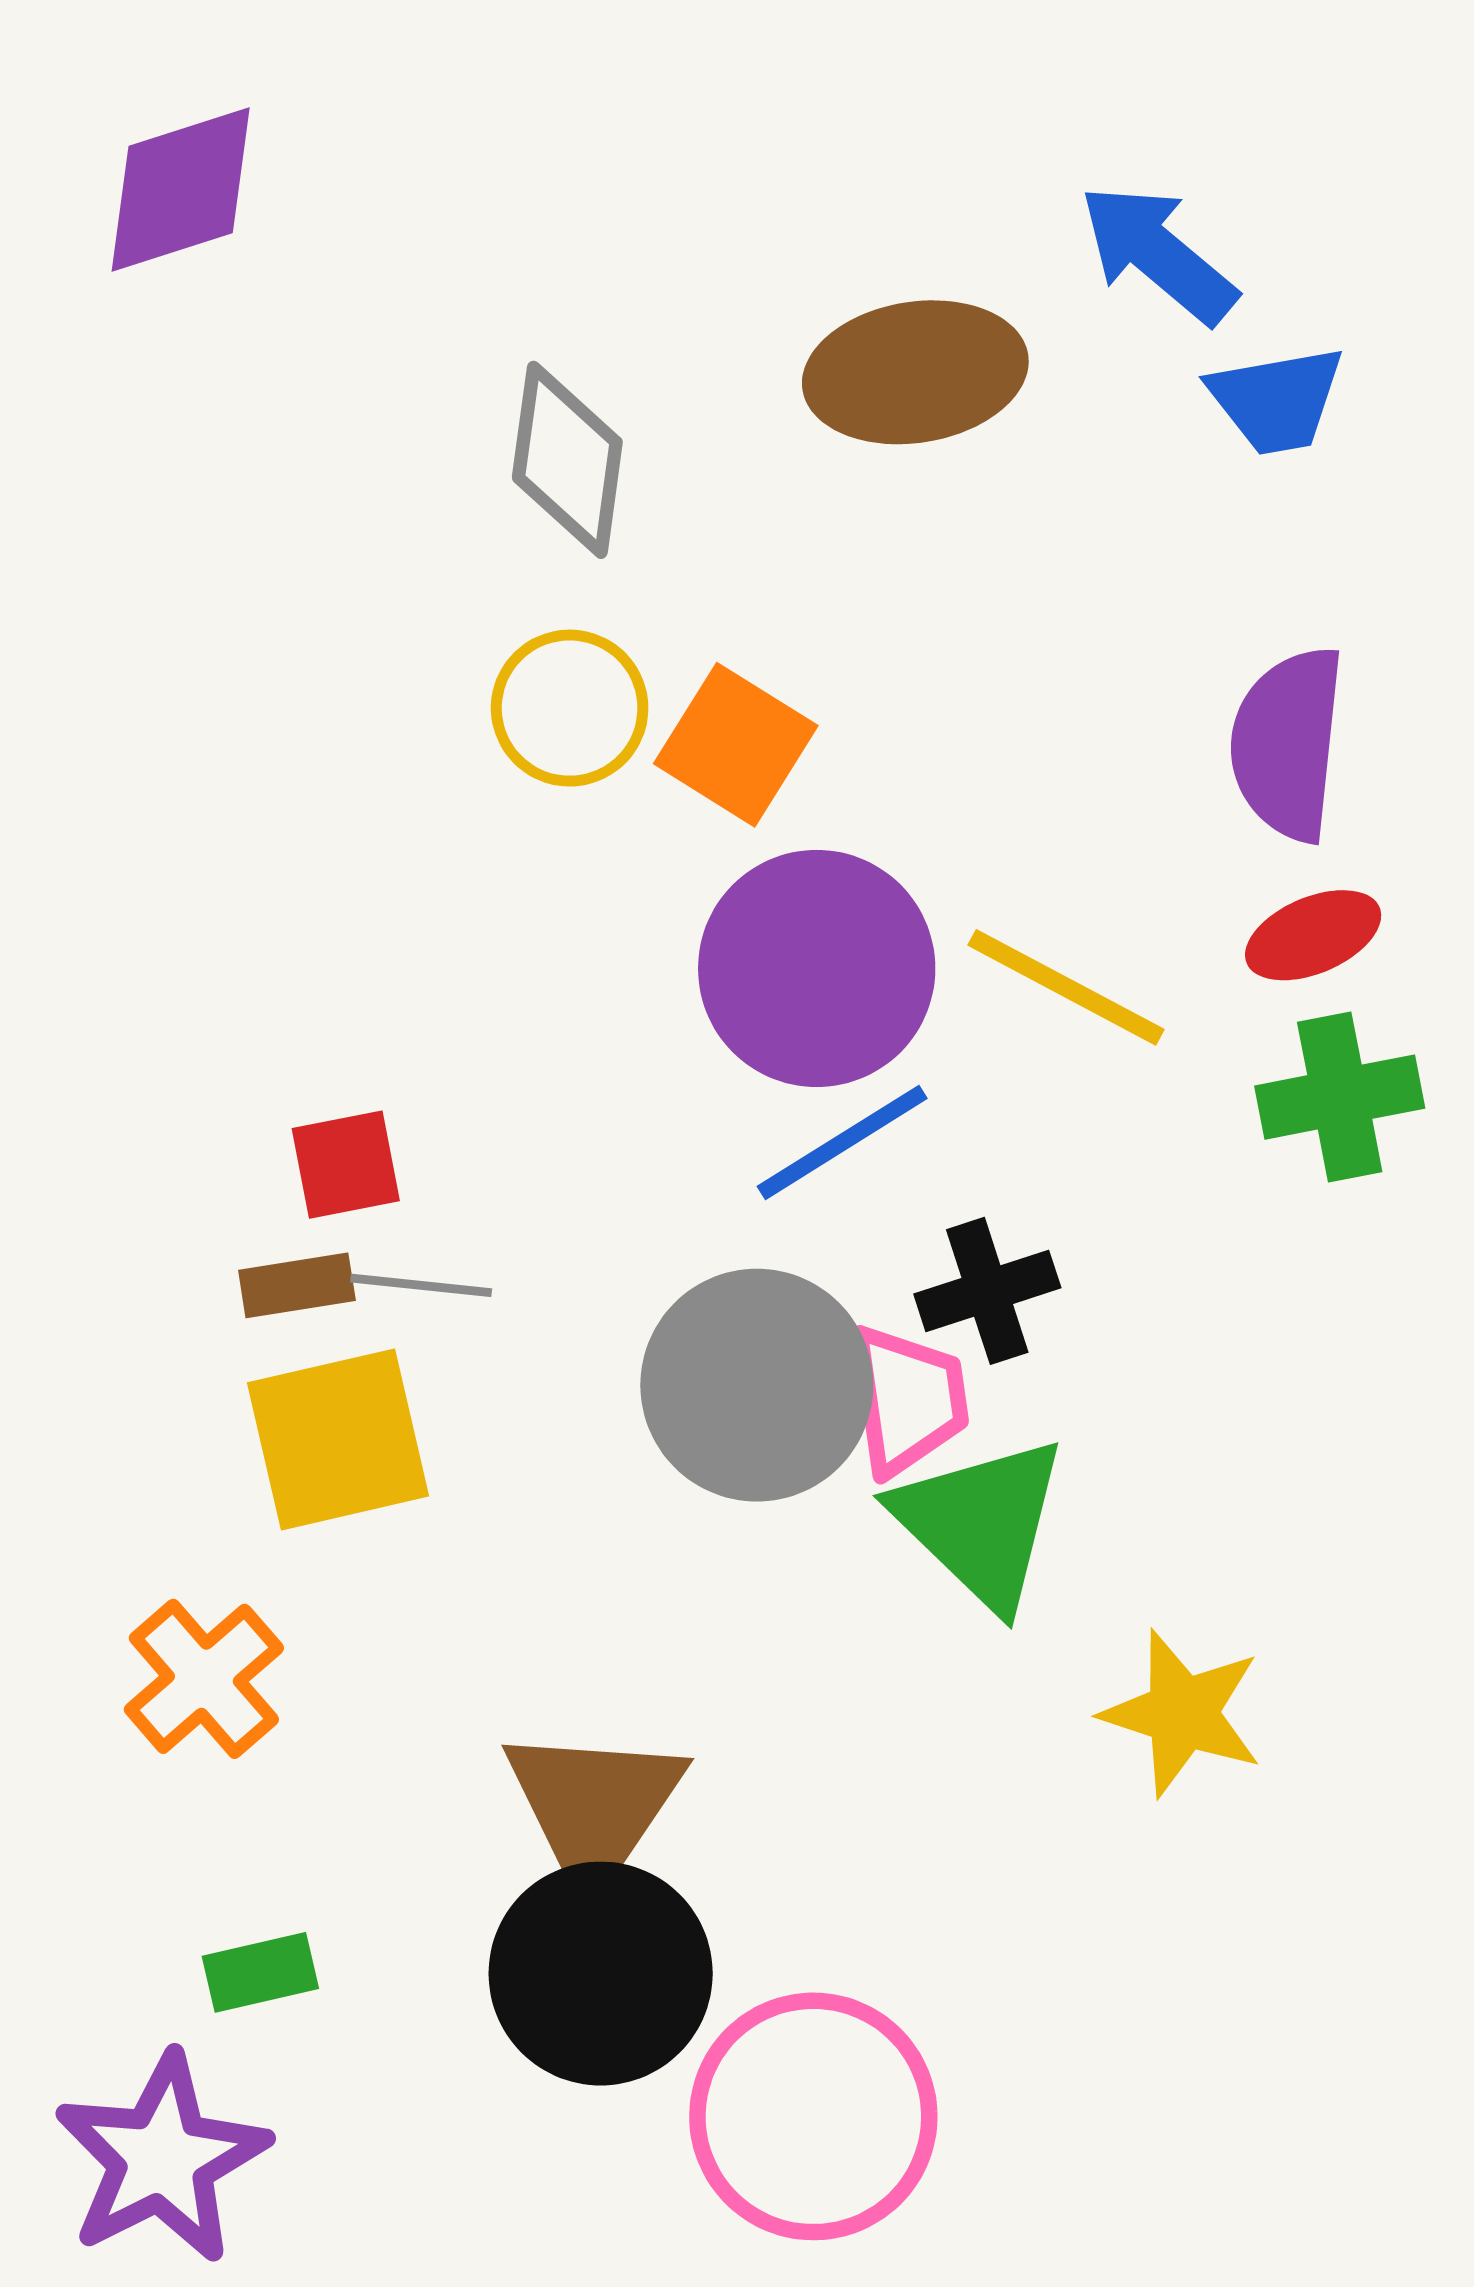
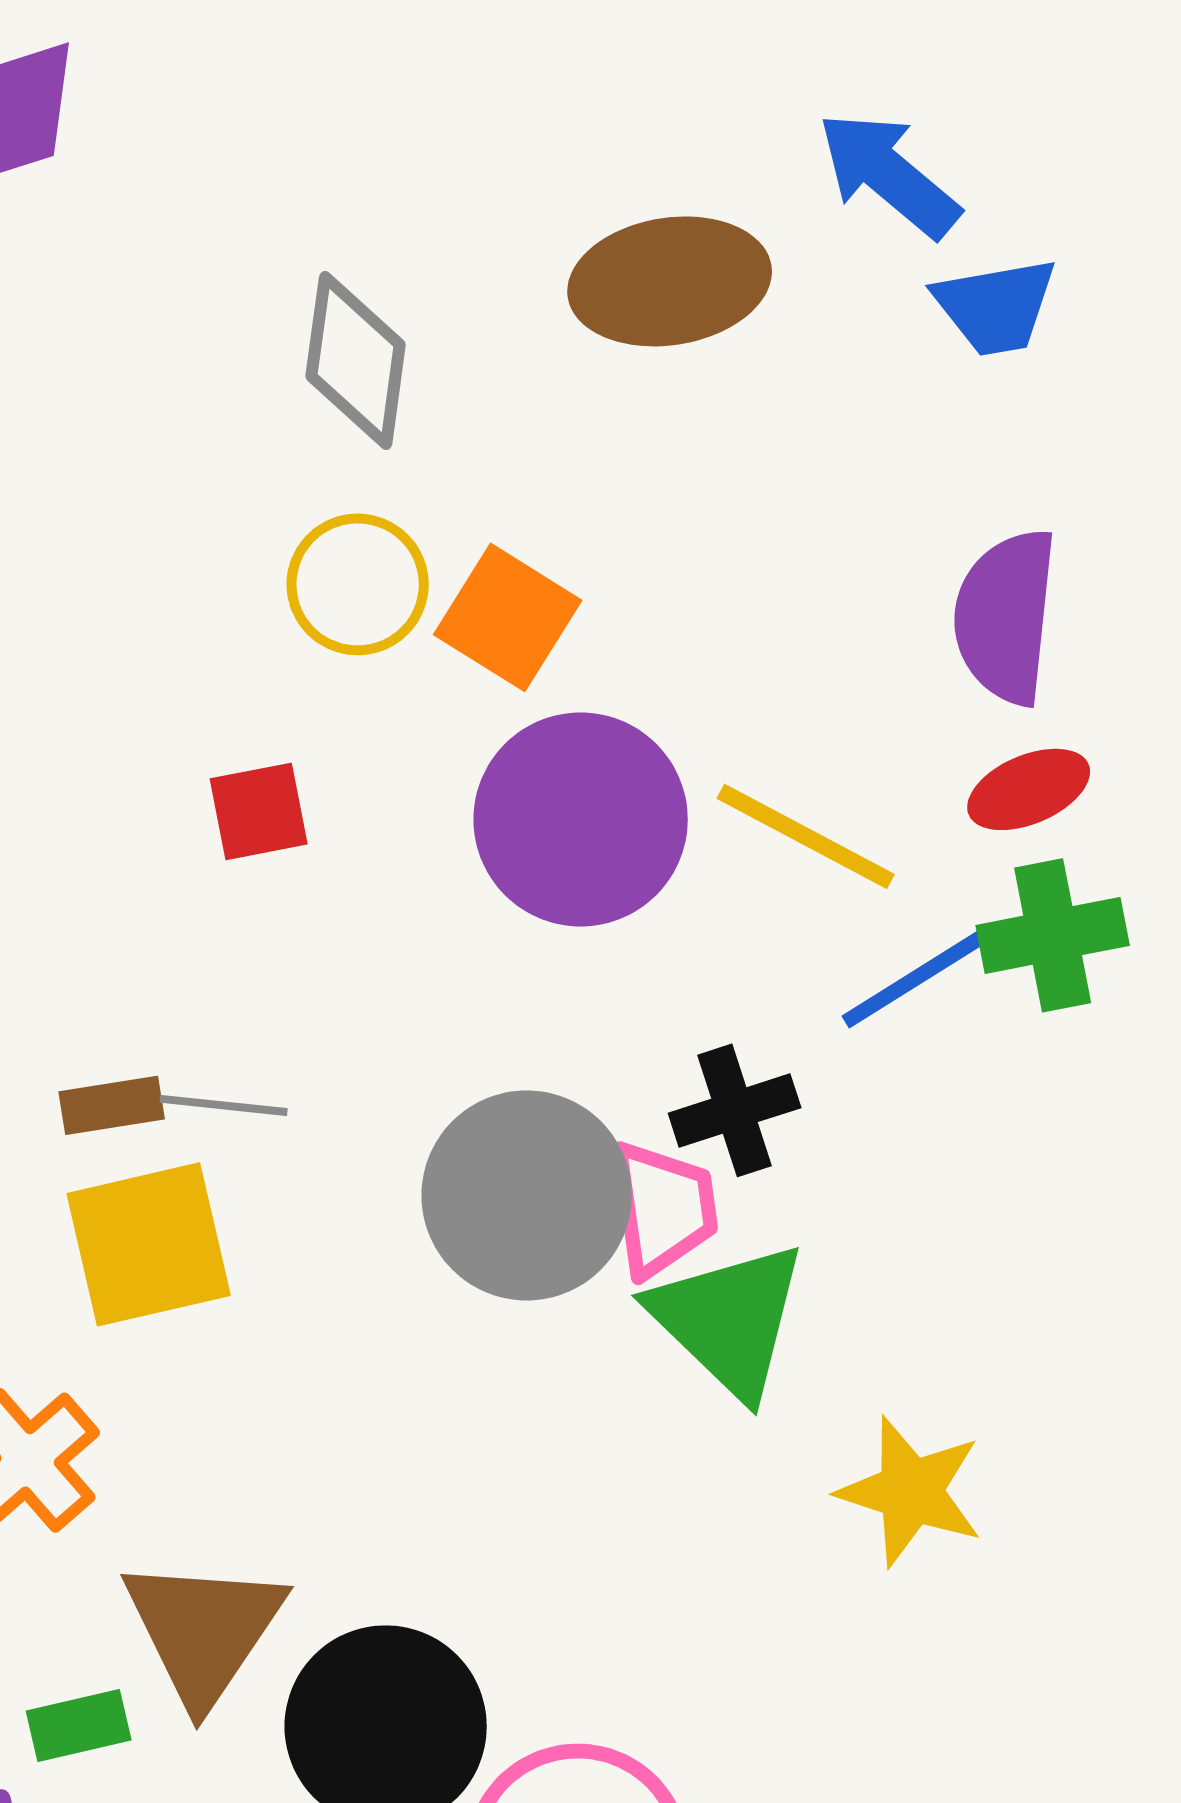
blue line: (842, 1142) -> (919, 976), moved
red square: (346, 1165) -> (259, 811), moved
brown triangle: (594, 1807) -> (204, 1630), moved

